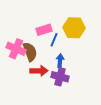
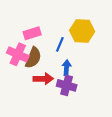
pink rectangle: (44, 30) -> (32, 33), moved
brown semicircle: (30, 52) -> (33, 58), turned 42

